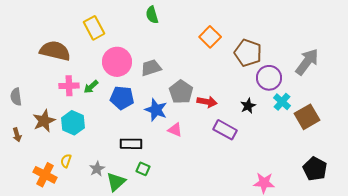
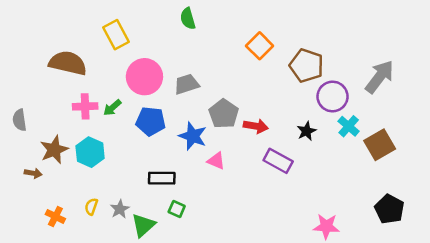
brown arrow: (17, 135) -> (33, 173), moved, turned -64
yellow semicircle: (66, 161) -> (91, 207), moved
orange cross: (45, 175) -> (55, 216), size x0.7

